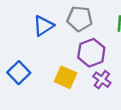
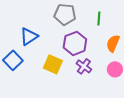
blue triangle: (43, 26) -> (29, 36), moved

